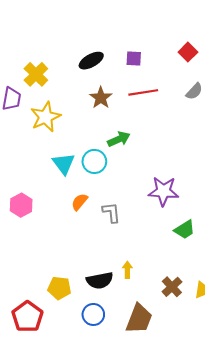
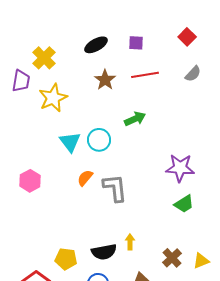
green arrow: (119, 139) -> (135, 119), moved
purple star: (163, 191) -> (180, 168), moved
gray L-shape: (111, 212) -> (115, 188), size x1.4

